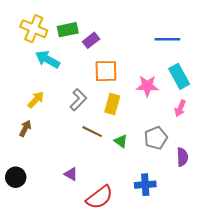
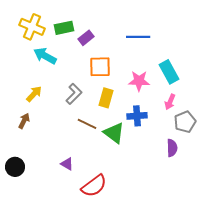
blue line: (167, 39) -> (138, 37), moved
gray pentagon: (156, 138) -> (185, 122), moved
green triangle: (121, 141) -> (114, 133), size x1.6
blue cross: (145, 185) -> (137, 116), moved

